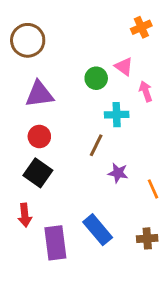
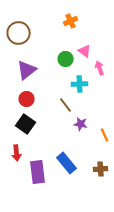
orange cross: (141, 27) -> (71, 21), moved
purple triangle: (39, 94) -> (27, 70), turned -30
brown line: (96, 145) -> (66, 105), turned -63

